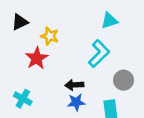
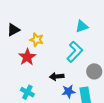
cyan cross: (23, 99) -> (27, 92), moved
blue star: (76, 102) -> (69, 91), moved

